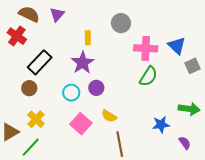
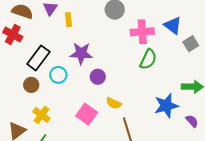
yellow rectangle: (88, 38) -> (68, 20), moved
purple star: (83, 63) -> (81, 53), turned -30
cyan circle: (71, 93) -> (58, 75), moved
blue star: (161, 125) -> (166, 106), size x1.4

